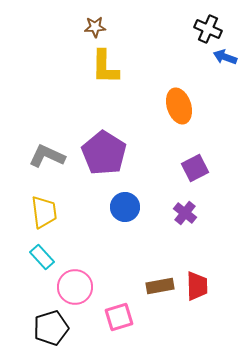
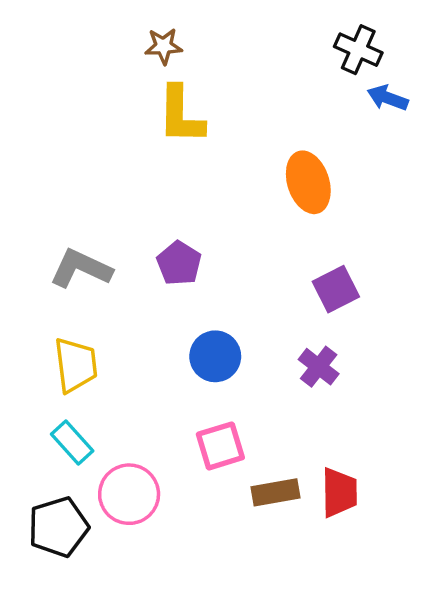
purple pentagon: (104, 153) -> (179, 263), size x0.6
pink square: (119, 317) -> (220, 446), moved
black pentagon: (51, 328) -> (58, 527), moved

